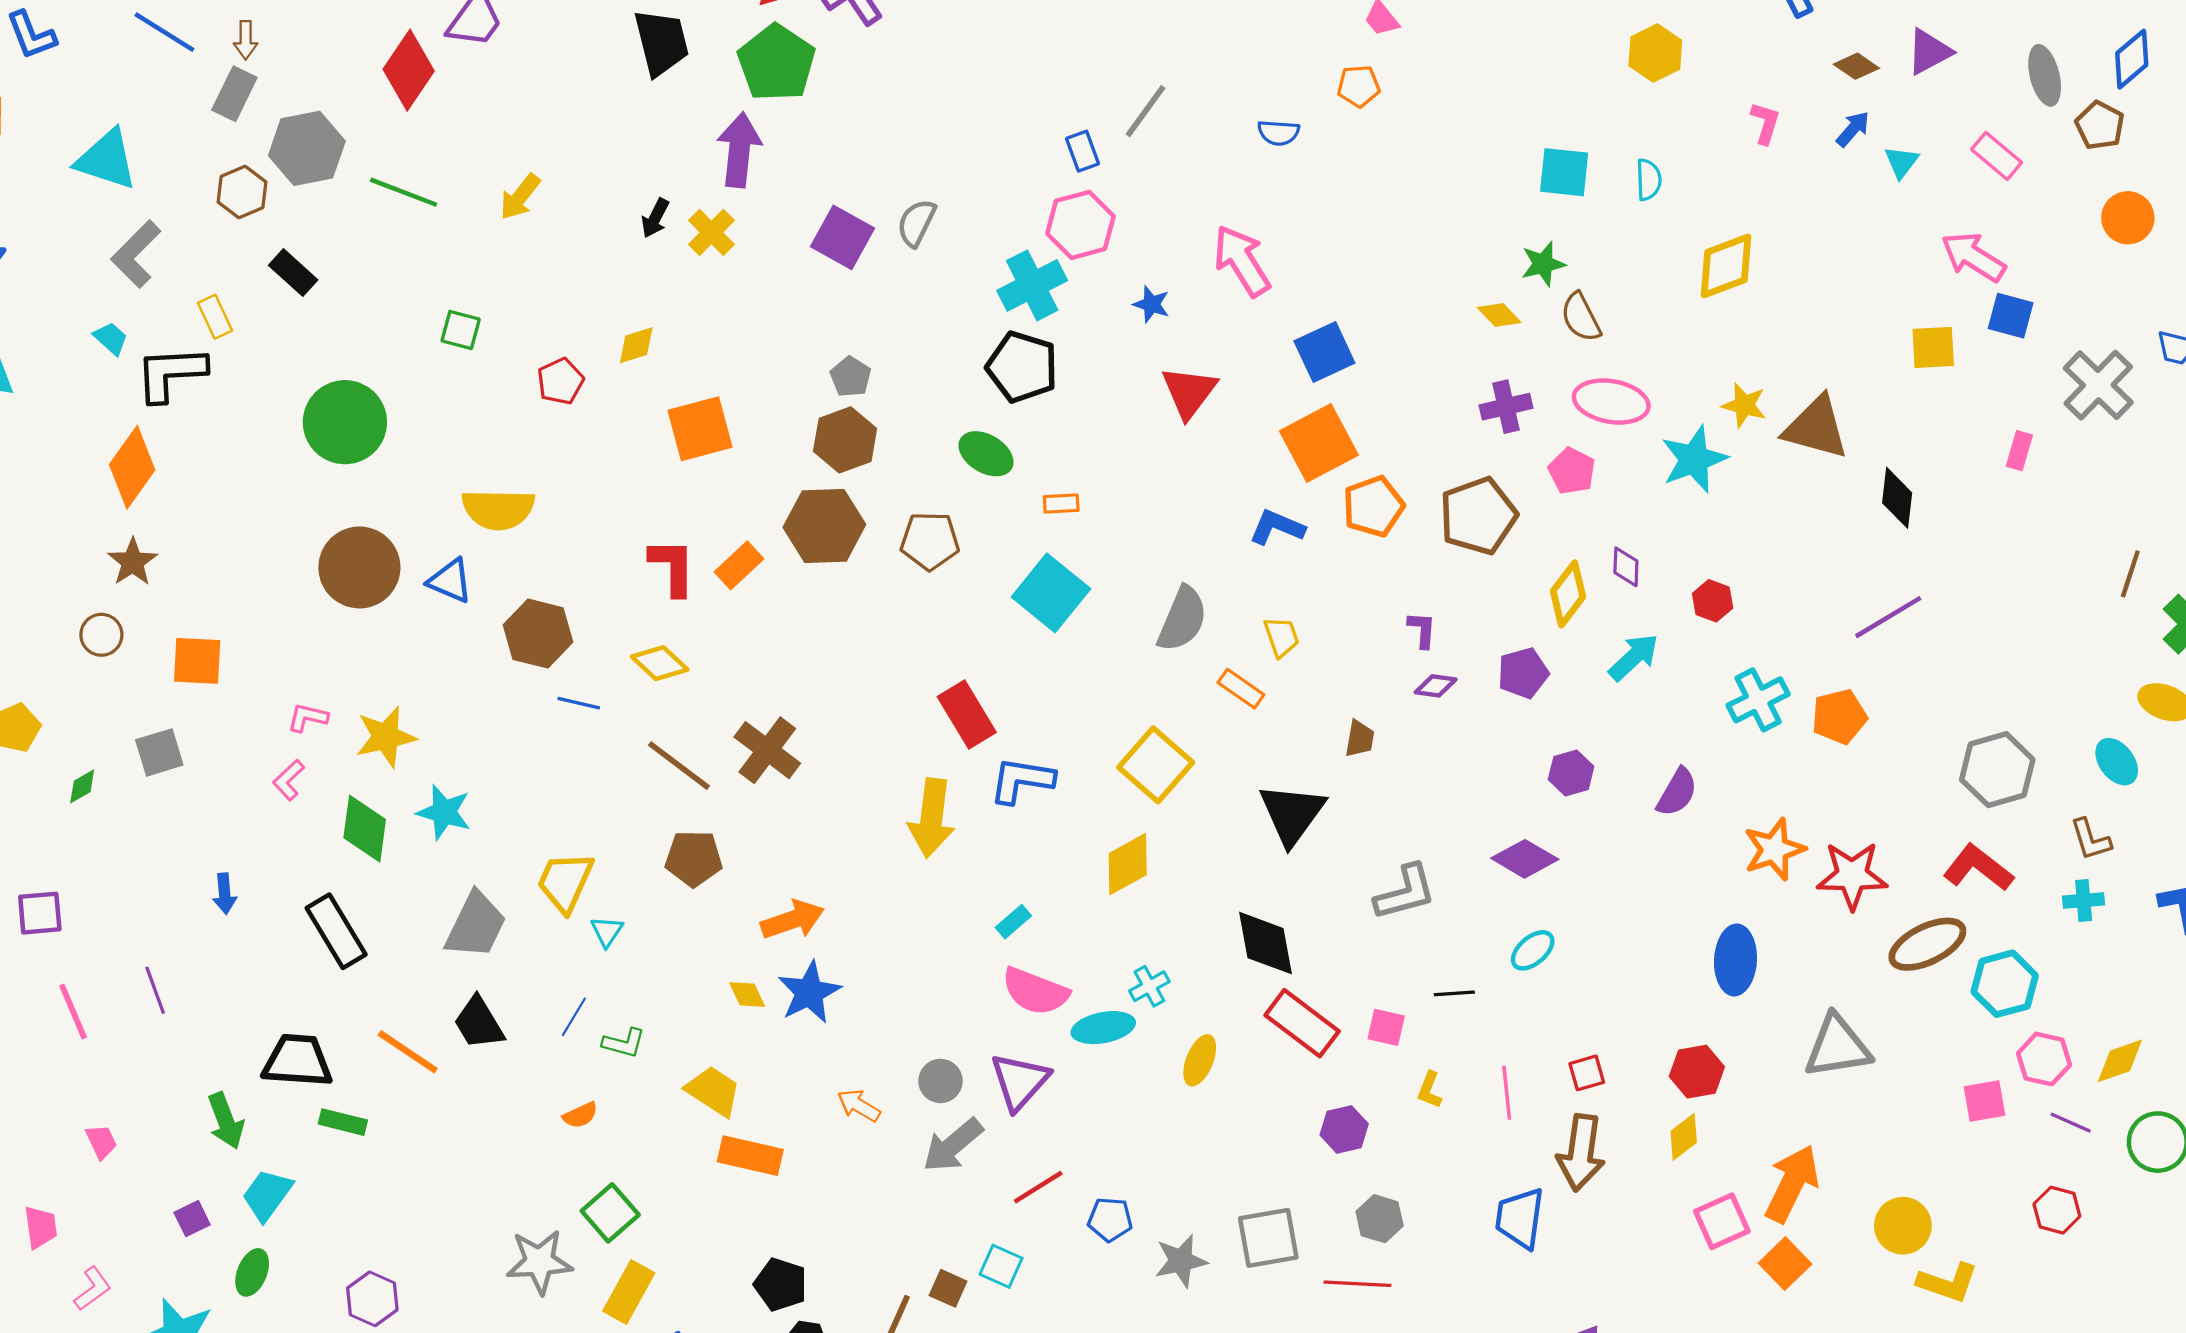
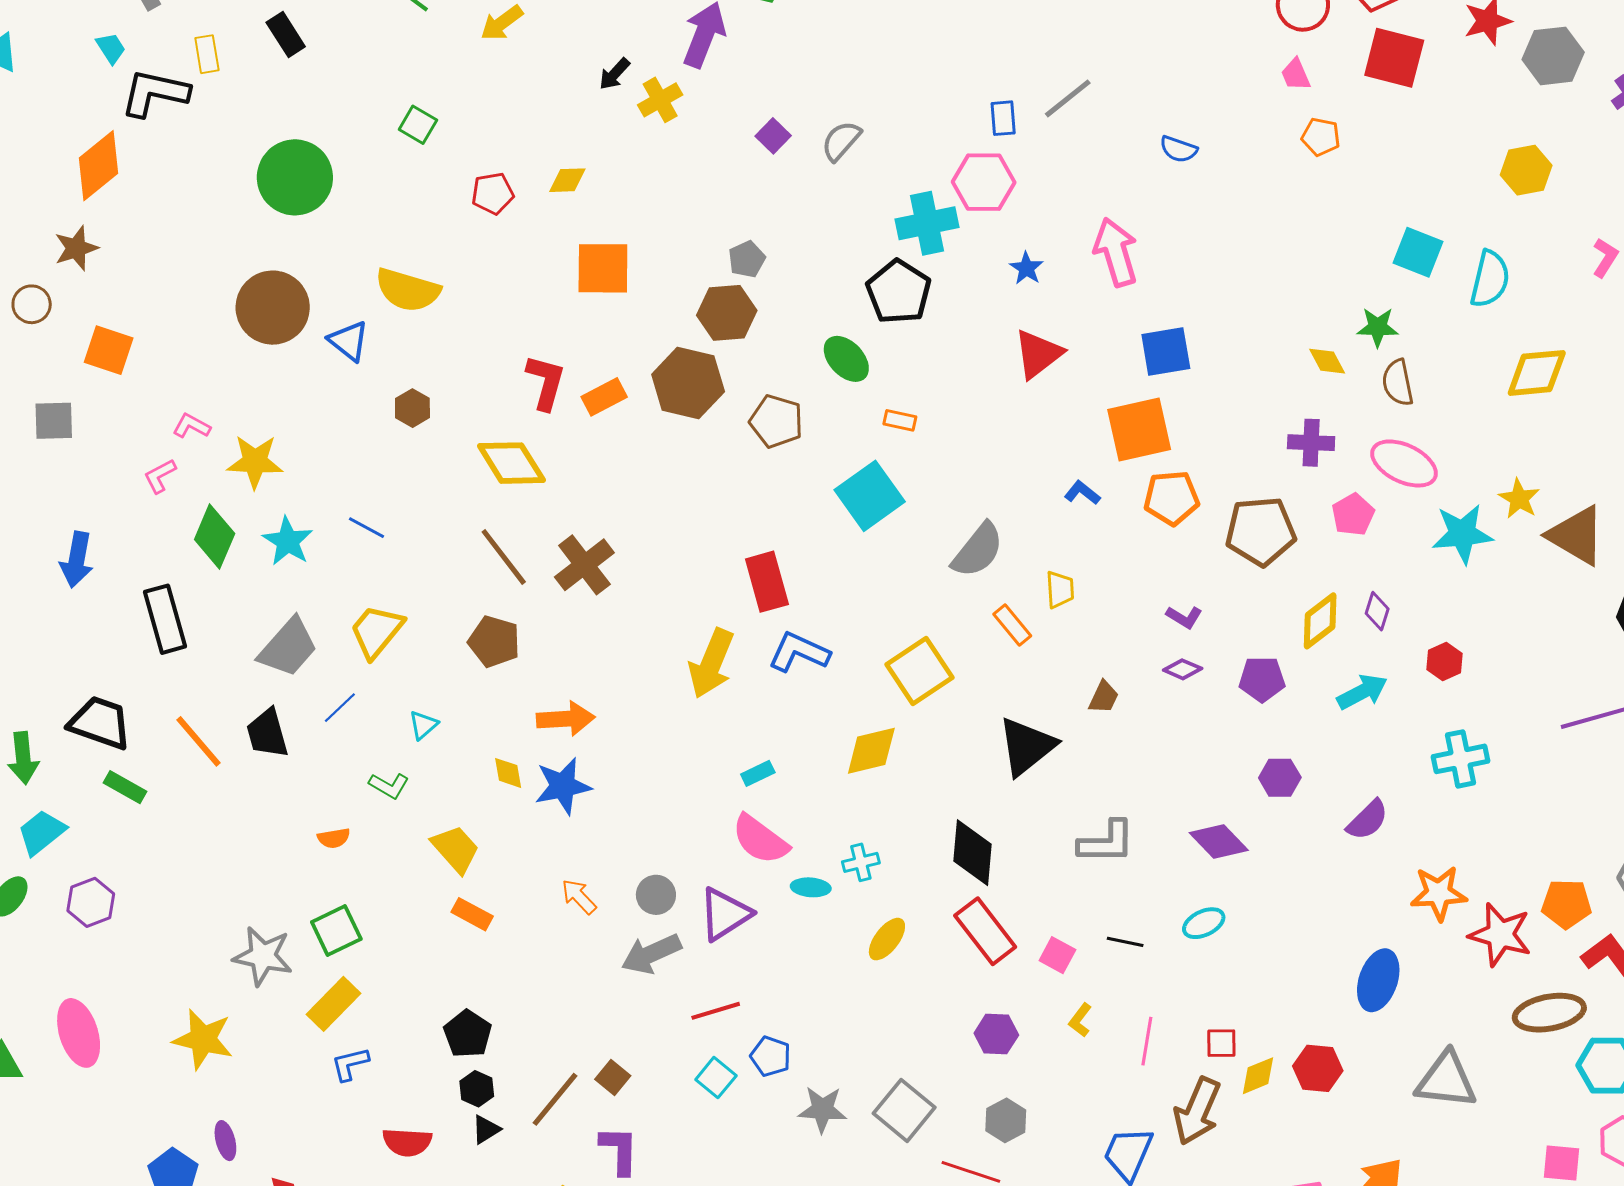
orange pentagon: (1359, 86) -> (1321, 137), moved
cyan semicircle: (1649, 180) -> (1490, 279), size x1.5
purple square: (842, 237) -> (773, 136), size x0.6
blue L-shape: (1277, 527) -> (1082, 493), size x0.7
purple L-shape: (1422, 630) -> (1184, 617), turned 102
brown hexagon: (538, 634) -> (412, 408), size x0.6
yellow diamond: (660, 663) -> (511, 463), size x1.4
blue line: (579, 703) -> (367, 528), moved
orange pentagon: (1839, 717) -> (1566, 904), moved
blue arrow: (225, 894) -> (77, 560), size x1.5
cyan triangle: (607, 931) -> (423, 725), moved
blue line: (574, 1017) -> (340, 708), moved
cyan ellipse: (1103, 1028) -> (811, 887), size x0.7
yellow diamond: (1684, 1137) -> (1258, 1076), moved
orange rectangle: (750, 1156) -> (472, 914), size x0.7
gray square: (1268, 1238) -> (904, 1110), turned 34
cyan square: (1001, 1266) -> (716, 1078), moved
purple hexagon: (372, 1299) -> (91, 902), moved

